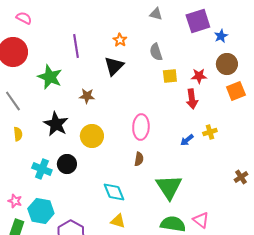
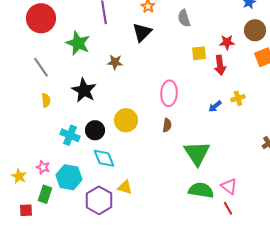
yellow square: (170, 76) -> (199, 53), moved
yellow circle: (92, 136) -> (126, 120), moved
cyan diamond: (114, 192) -> (104, 158), moved
yellow triangle: (118, 221) -> (125, 187), moved

